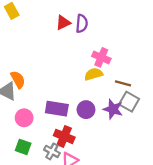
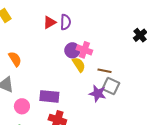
yellow semicircle: (94, 74) -> (79, 65), turned 77
orange semicircle: (18, 80) -> (15, 59), moved
purple circle: (86, 110) -> (72, 50), moved

